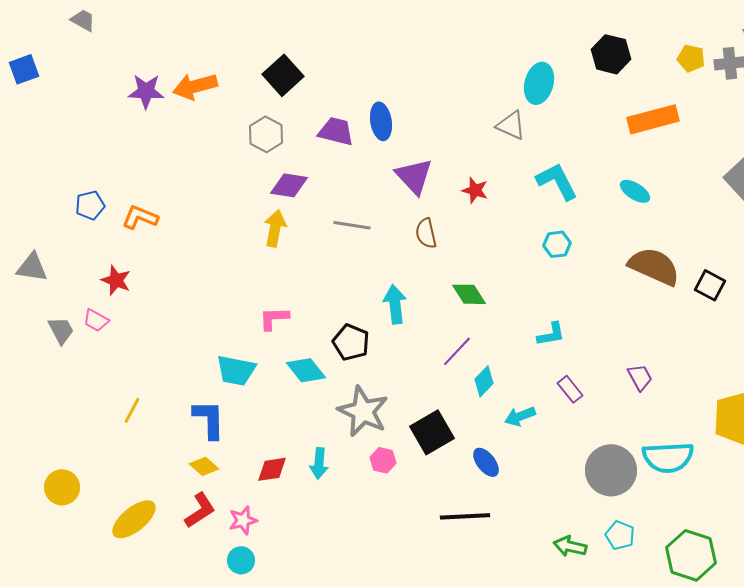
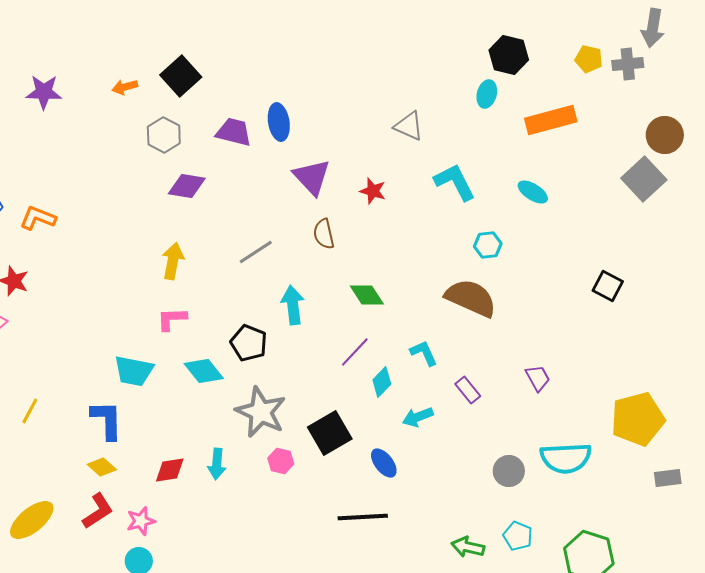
cyan ellipse: (539, 83) -> (487, 94), moved, size x0.7
orange arrow: (195, 86) -> (125, 87), moved, size x0.6
gray line: (352, 225) -> (256, 252), moved, turned -42
yellow arrow: (275, 228) -> (173, 261), moved
cyan hexagon: (557, 244) -> (488, 245), moved
brown semicircle: (654, 266) -> (471, 298), moved
cyan L-shape: (551, 334) -> (424, 353), moved, turned -104
gray circle: (611, 470) -> (509, 471), size x0.6

